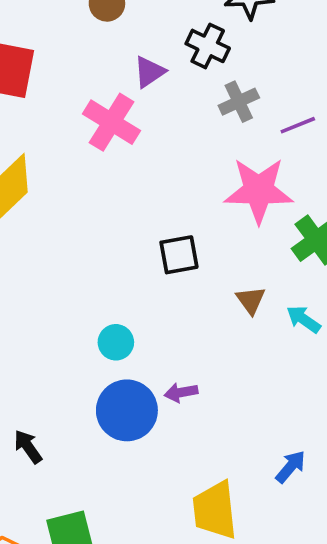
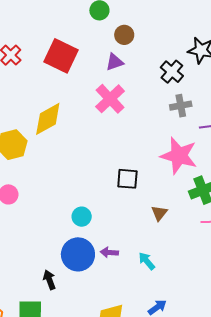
purple triangle: (149, 72) -> (115, 62), moved
cyan arrow: (303, 319) -> (147, 261), moved
black arrow: (28, 447) -> (49, 280), moved

